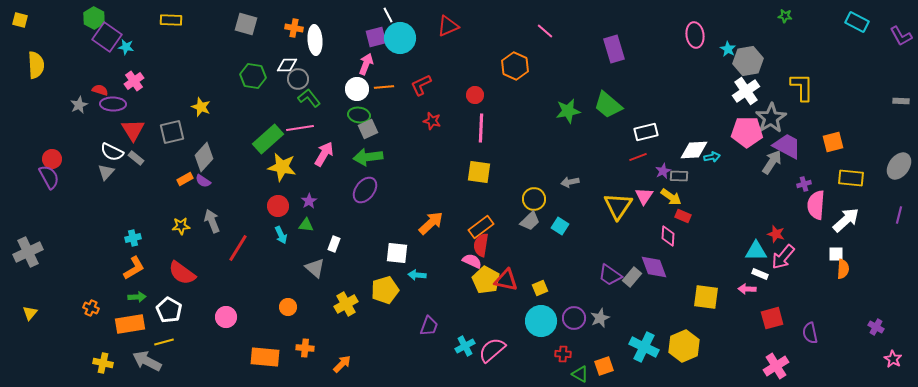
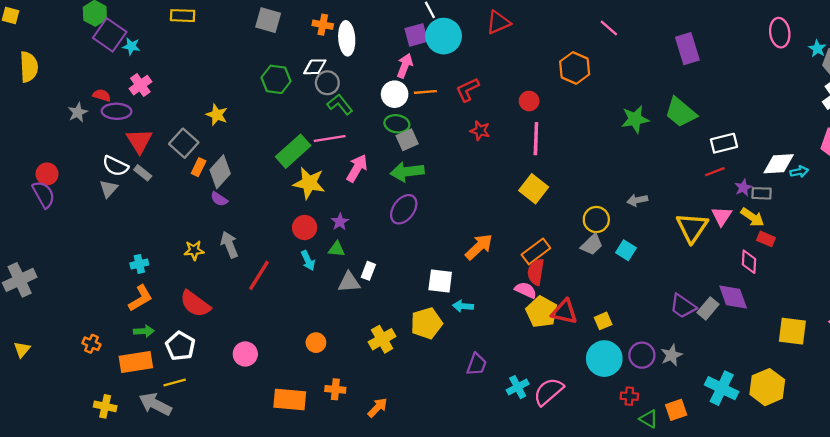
gray square: (172, 132) -> (184, 143), turned -35
yellow square: (479, 172) -> (534, 189), turned 30
orange rectangle: (185, 179) -> (199, 167), moved, turned -35
gray triangle: (315, 268) -> (349, 282), moved, turned -45

